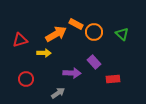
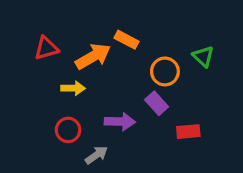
orange circle: (94, 32) -> (165, 71), moved
red triangle: (20, 40) -> (46, 48), moved
red circle: (26, 79) -> (68, 130), moved

